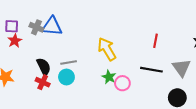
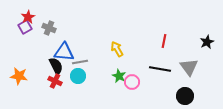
purple square: (12, 26) -> (25, 27), turned -32
blue triangle: (52, 26) -> (64, 52), moved
red star: (15, 41) -> (28, 17), moved
yellow arrow: (107, 49) -> (117, 49), size x0.7

